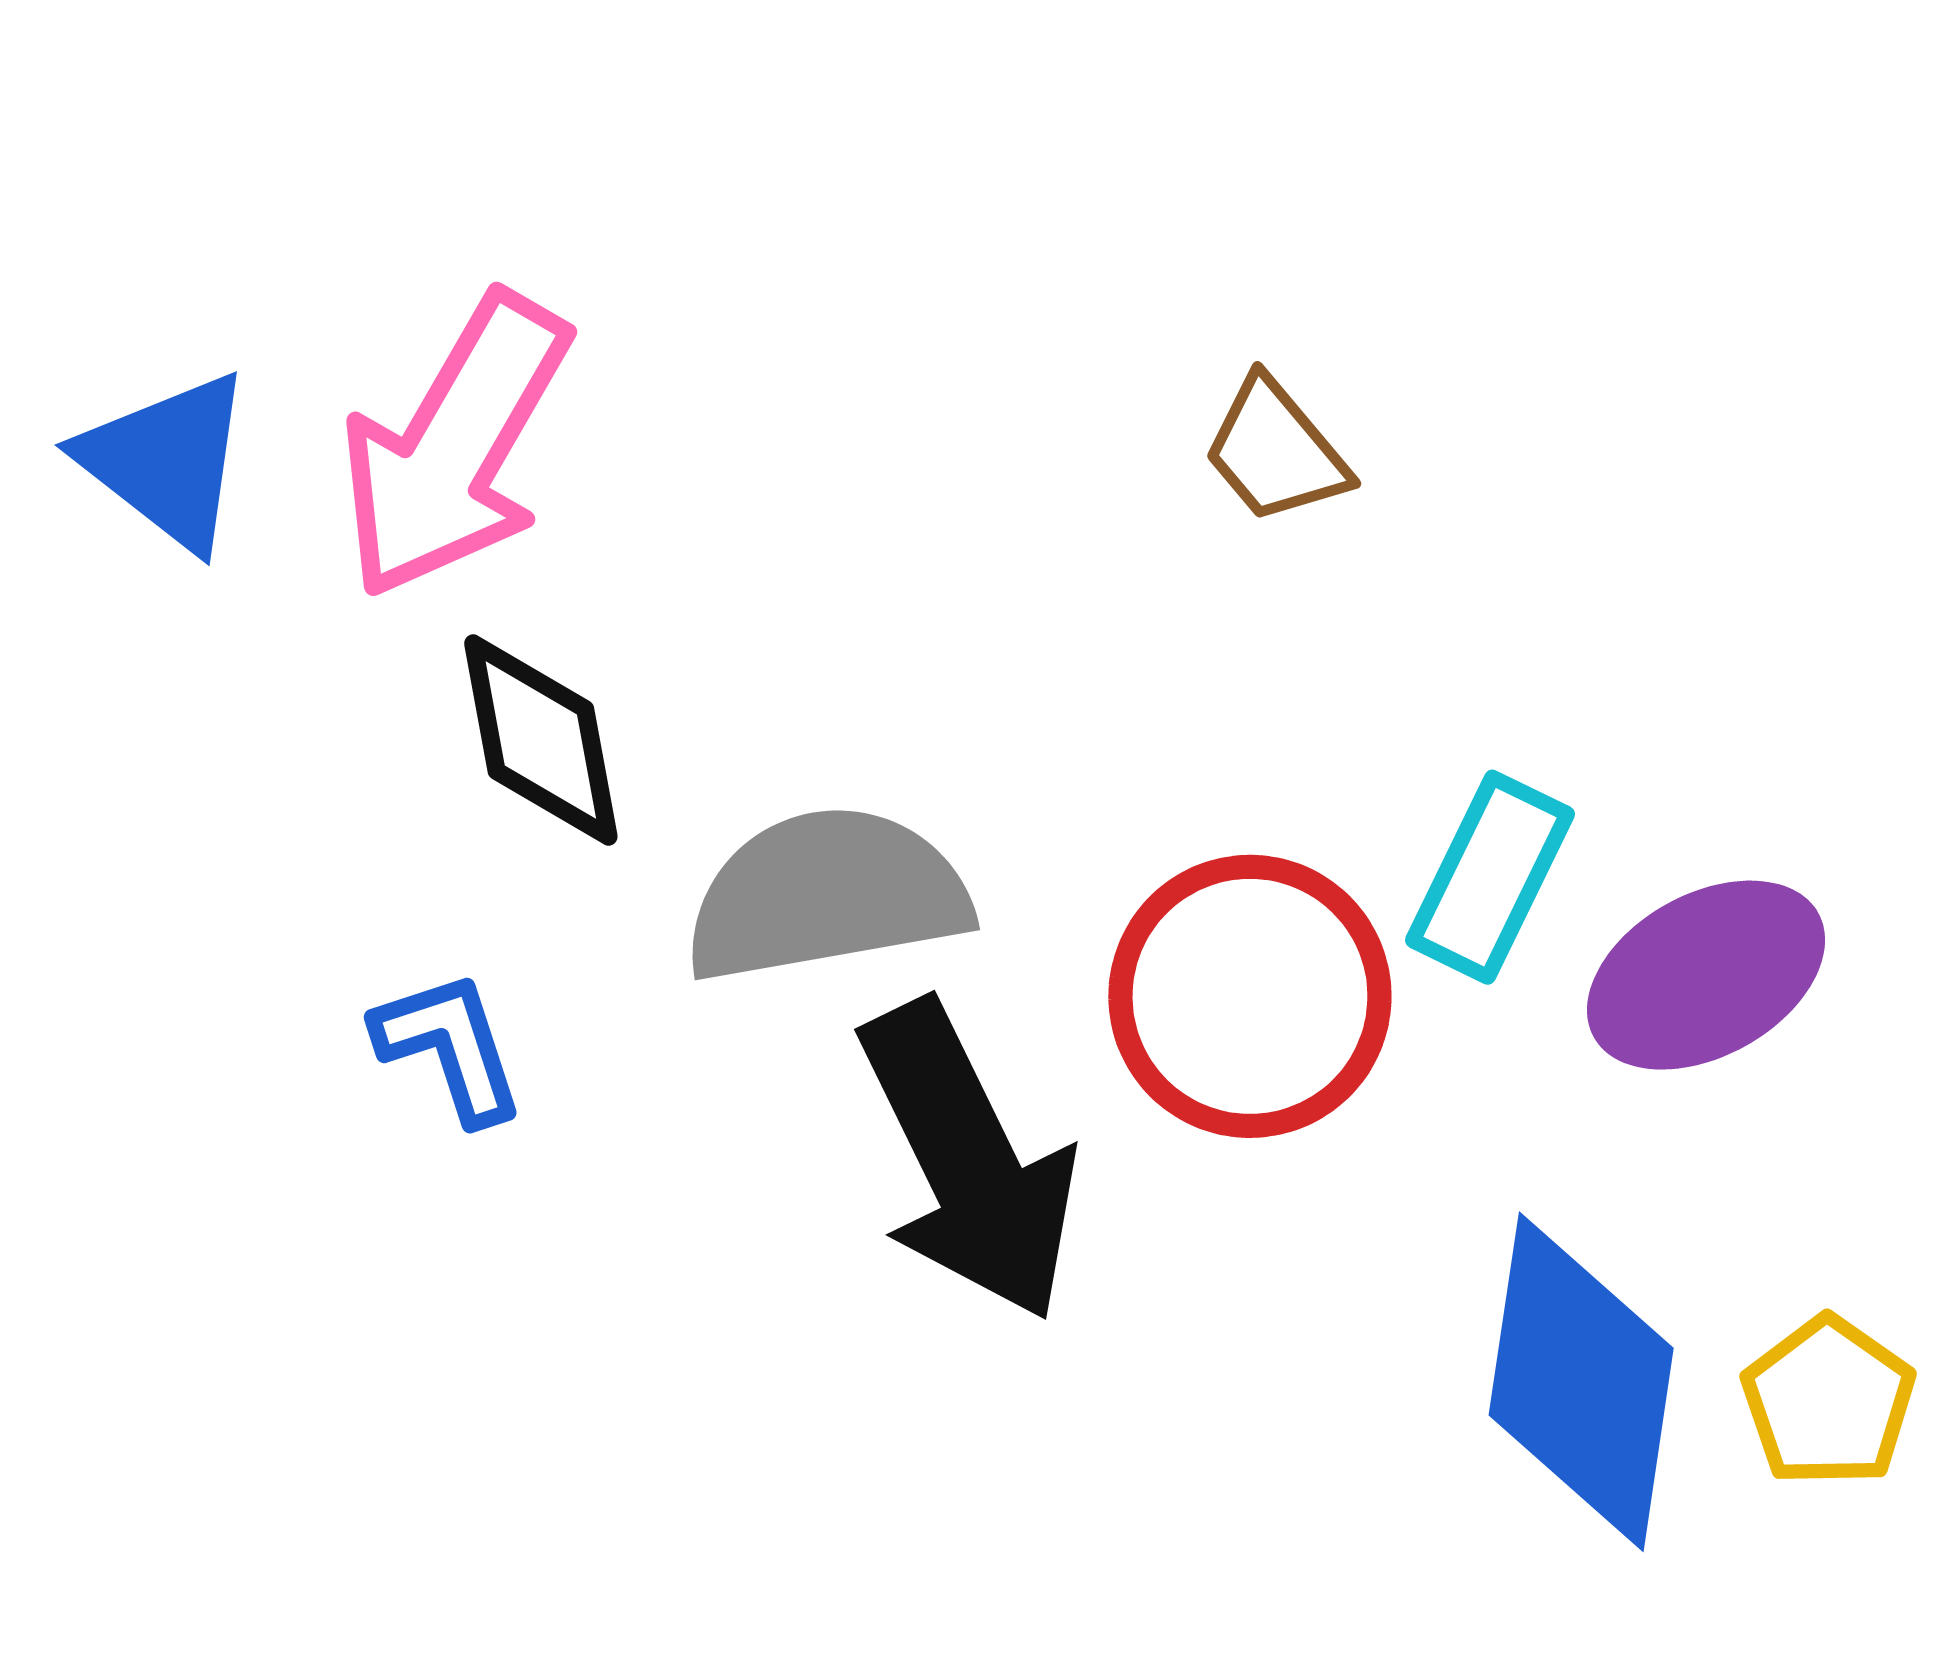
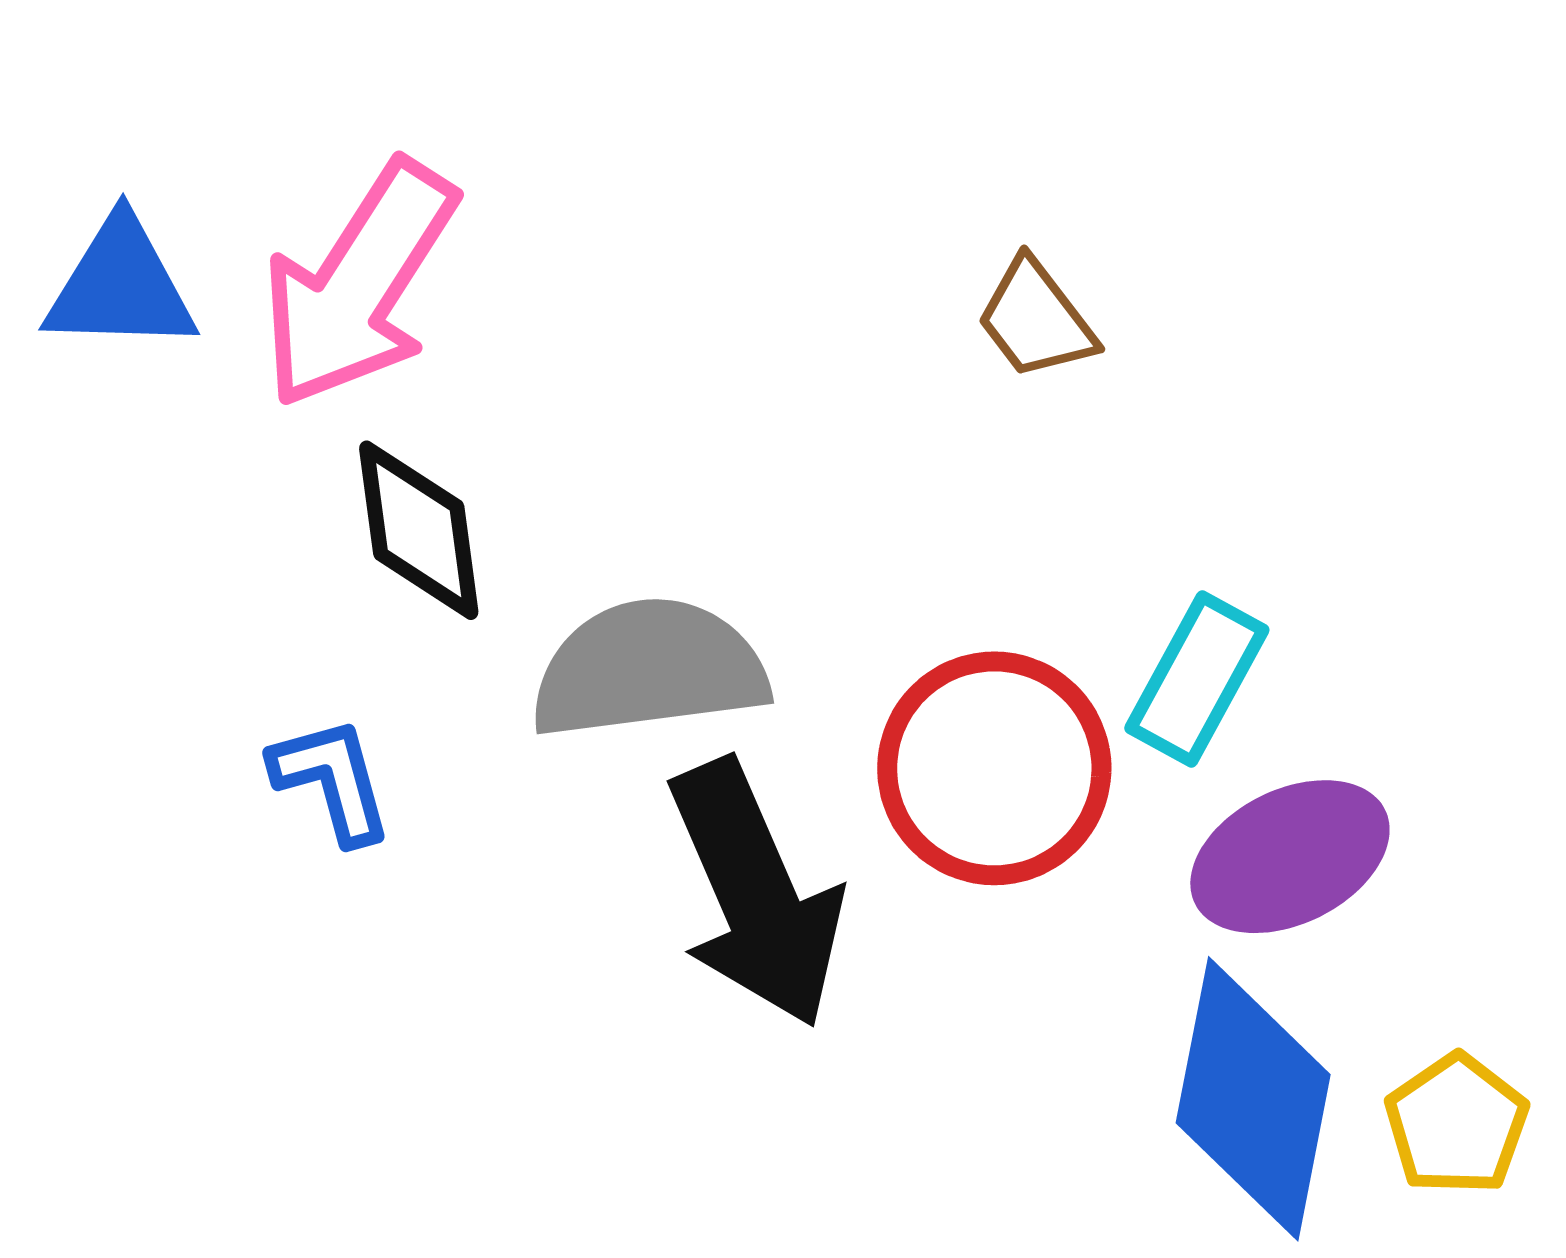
blue triangle: (167, 461) -> (120, 286), turned -39
purple ellipse: (1706, 975) -> (1290, 857), moved

